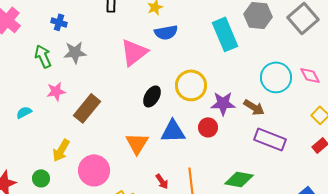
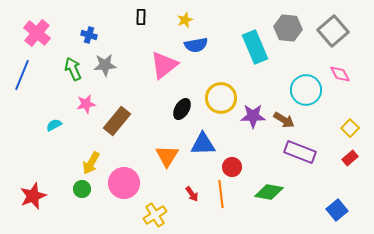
pink diamond: (310, 75) -> (340, 74), moved
red circle: (208, 127) -> (232, 167), moved
green circle: (41, 178) -> (82, 189), moved

